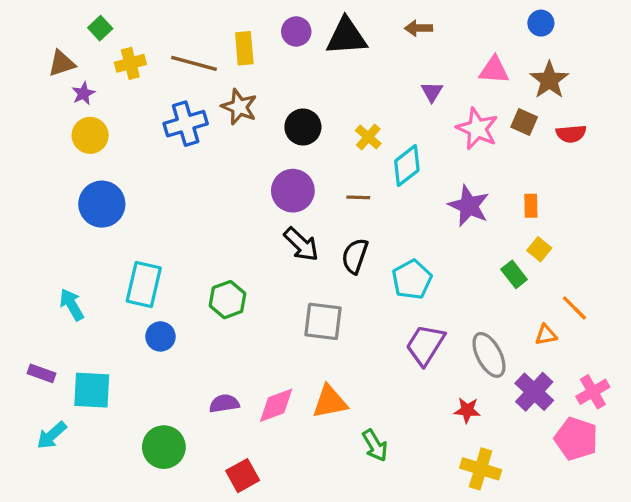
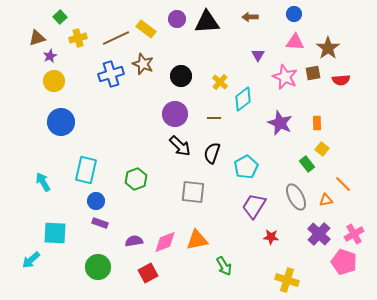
blue circle: (541, 23) -> (294, 14), moved
yellow rectangle: (244, 48) -> (146, 29), turned -48
brown line: (194, 63) -> (116, 38), turned -40
brown square: (524, 122) -> (313, 73), turned -35
gray ellipse: (489, 355) -> (296, 197), moved
purple rectangle: (42, 373) -> (100, 223), moved
red star: (467, 410) -> (271, 237), moved
red square: (243, 476) -> (148, 273), moved

